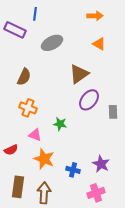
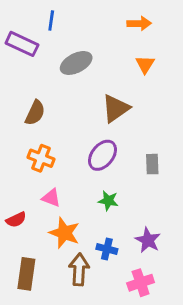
orange triangle: (99, 44) -> (145, 64), turned 32
purple ellipse: (89, 100) -> (102, 155), moved
gray rectangle: (113, 112) -> (152, 164), moved
green star: (60, 124) -> (108, 201), moved
brown arrow: (44, 193) -> (79, 269), moved

